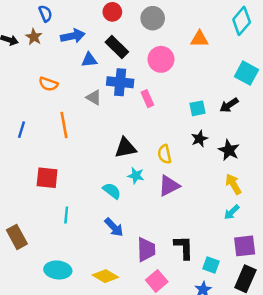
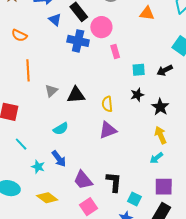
pink circle: (161, 59) -> (101, 27), moved
blue triangle: (89, 60) -> (55, 20), turned 40
gray triangle: (94, 98) -> (51, 91), moved, turned 40
pink rectangle: (147, 99) -> (115, 51), moved
cyan star: (136, 176) -> (38, 167), moved
cyan semicircle: (112, 191) -> (61, 129), turned 105
cyan line: (66, 215) -> (21, 144), turned -56
purple trapezoid: (146, 250) -> (83, 180), turned 135

